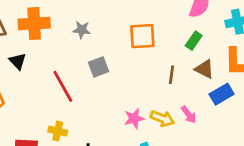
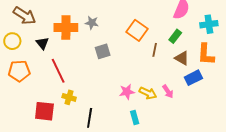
orange cross: (34, 24) -> (66, 27), moved
orange square: (142, 36) -> (137, 30), turned 35
brown line: (172, 75) -> (155, 50), moved
red line: (63, 86) -> (58, 71), moved

